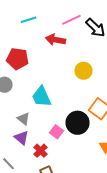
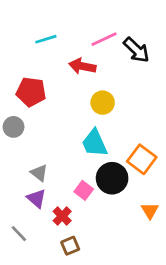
yellow circle: (84, 71) -> (103, 103), moved
cyan trapezoid: (42, 97) -> (95, 143), moved

